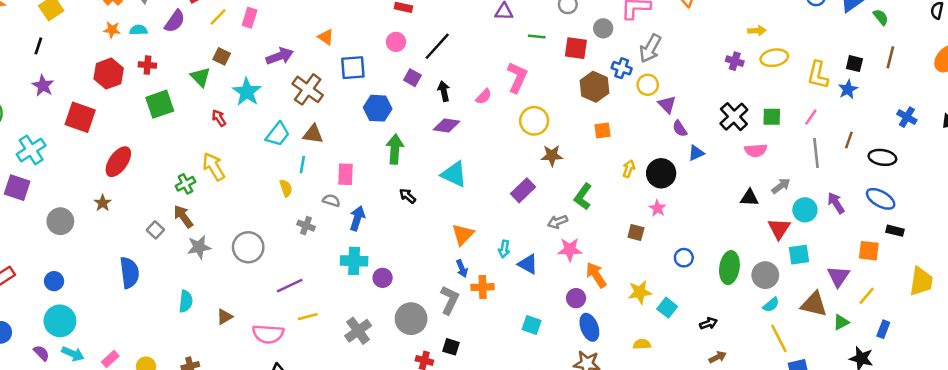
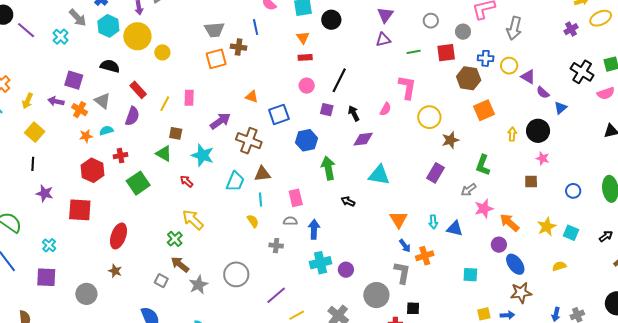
gray arrow: (650, 48) -> (514, 28), moved
purple cross: (735, 61) -> (571, 29), turned -32
orange square: (603, 131) -> (484, 110), size x1.5
cyan cross: (31, 150) -> (49, 245), size x0.6

